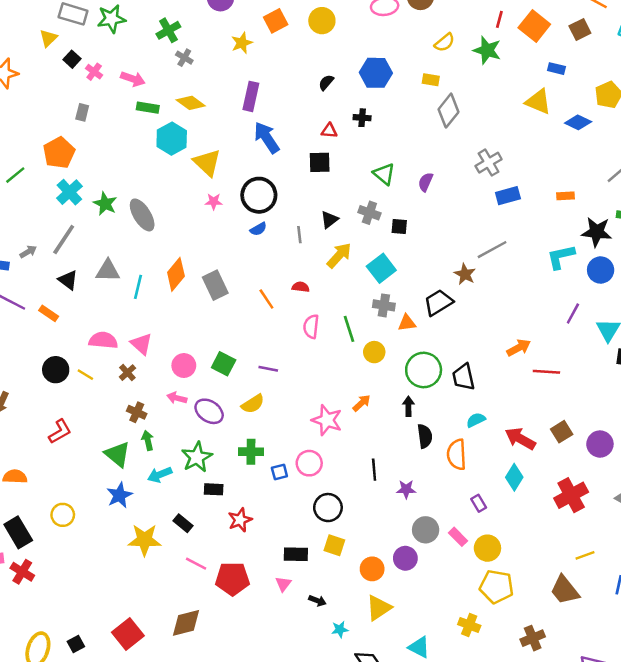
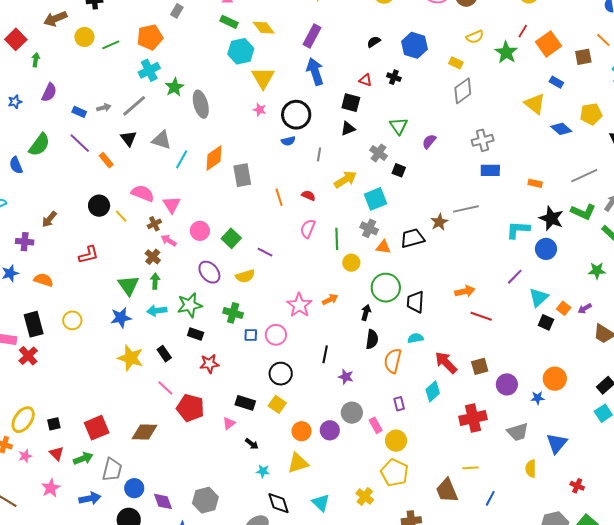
black triangle: (329, 220) -> (348, 128), moved
pink arrow: (177, 398) -> (169, 240), moved

